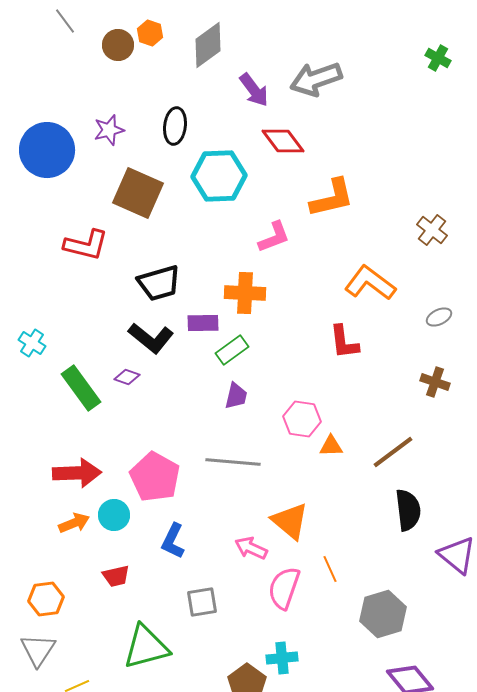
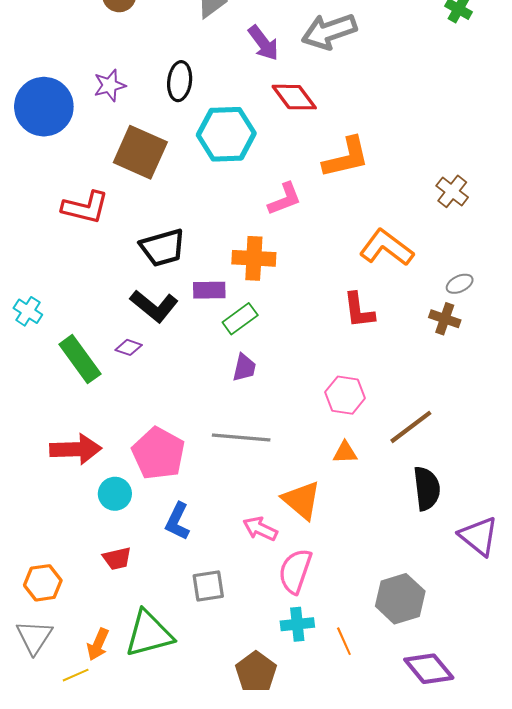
brown cross: (435, 382) -> (445, 319), moved
pink hexagon: (302, 419) -> (345, 395), moved
orange triangle: (331, 446) -> (345, 452), moved
orange arrow: (74, 523) -> (98, 644), moved, turned 136
orange line: (330, 569) -> (344, 641), moved
cyan cross: (282, 658) -> (297, 624), moved

